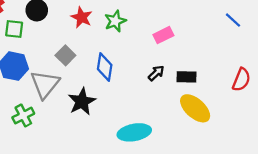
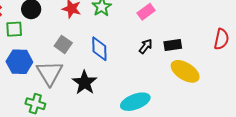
green cross: (23, 116) -> (35, 104), turned -36

